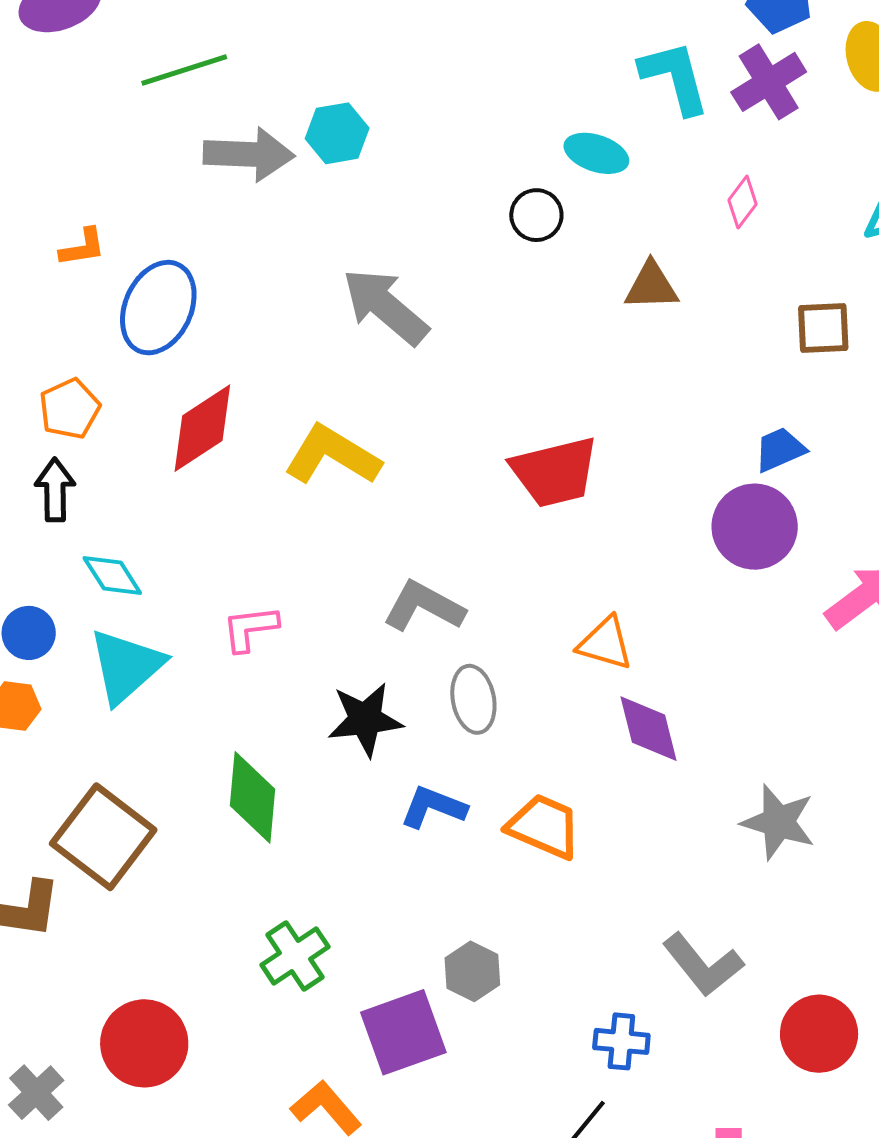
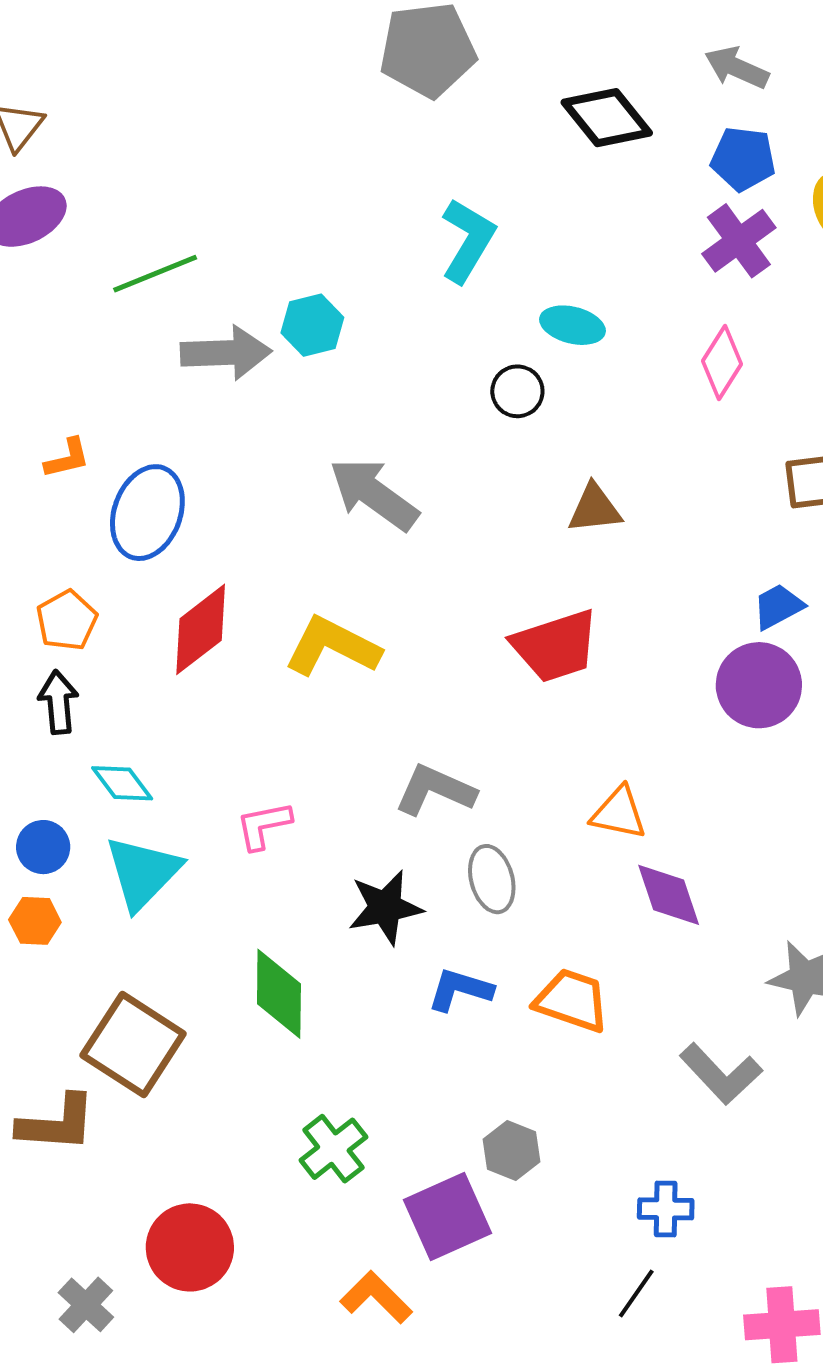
cyan L-shape: (675, 77) -> (468, 240), moved, turned 50
pink diamond: (743, 202) -> (722, 363), size x1.4
brown triangle: (651, 286) -> (595, 509), moved
gray L-shape: (703, 965) -> (721, 1074), moved

